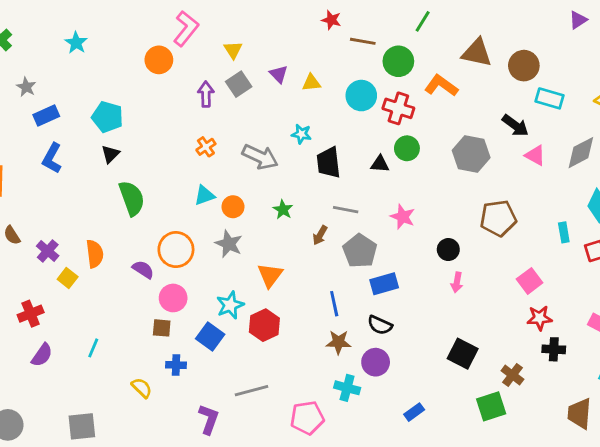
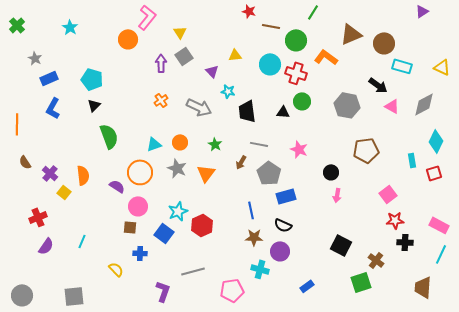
brown triangle: (477, 53) -> (351, 34), turned -35
purple triangle: (279, 74) -> (212, 71), moved
cyan triangle: (204, 195) -> (154, 144), moved
orange triangle: (270, 275) -> (206, 173), moved

